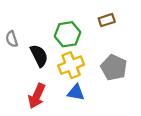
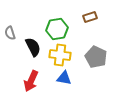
yellow cross: (71, 65) -> (60, 55), turned 30

